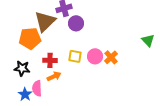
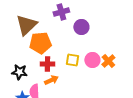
brown triangle: (45, 21) -> (26, 25), moved
purple circle: (76, 23) -> (81, 27), moved
orange pentagon: (30, 38) -> (40, 43), moved

